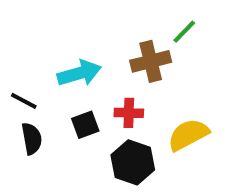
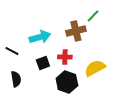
black semicircle: (32, 139) -> (16, 79), moved

